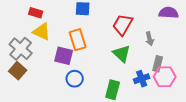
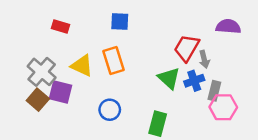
red trapezoid: (123, 25) -> (187, 48), moved
yellow triangle: (42, 32) -> (82, 66), moved
purple square: (64, 56) -> (61, 92), moved
blue cross: (142, 79) -> (194, 81), moved

